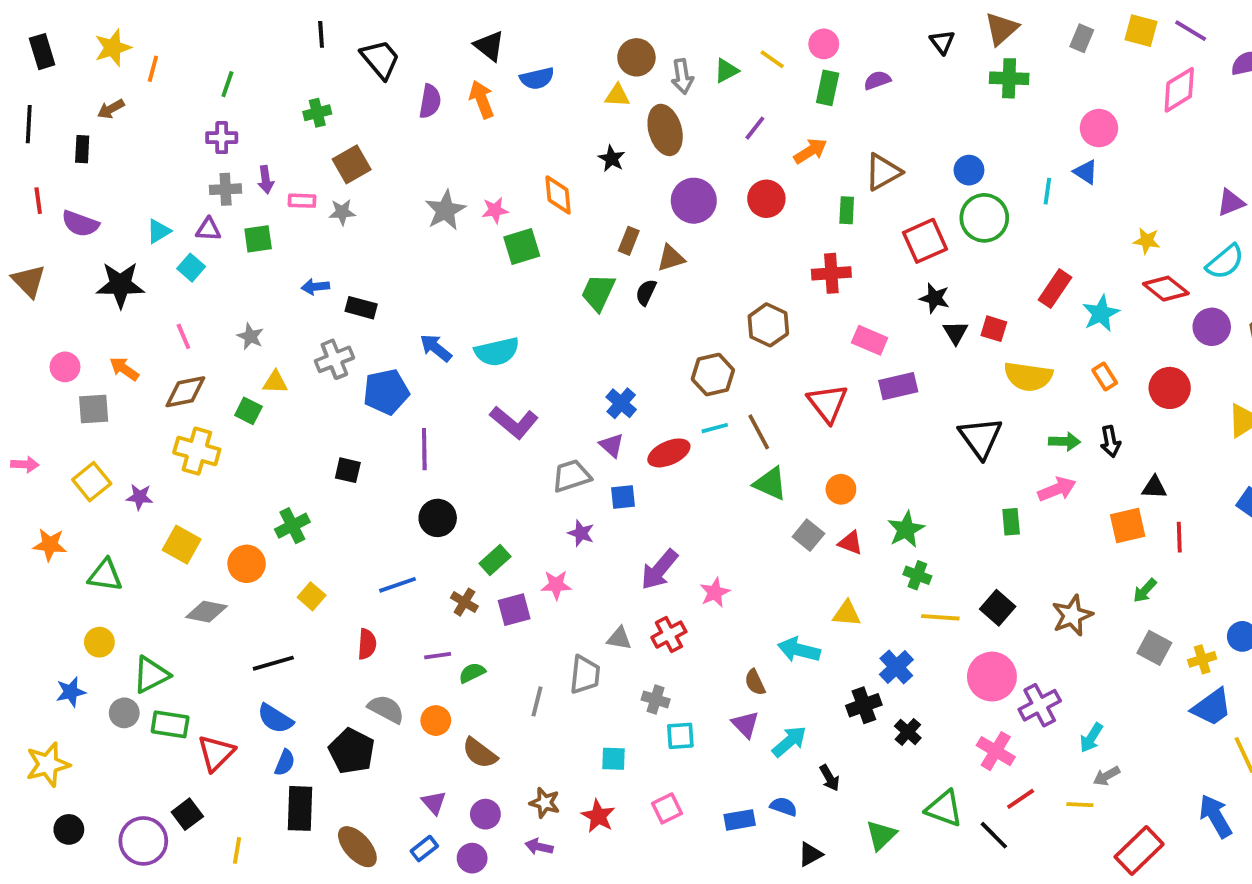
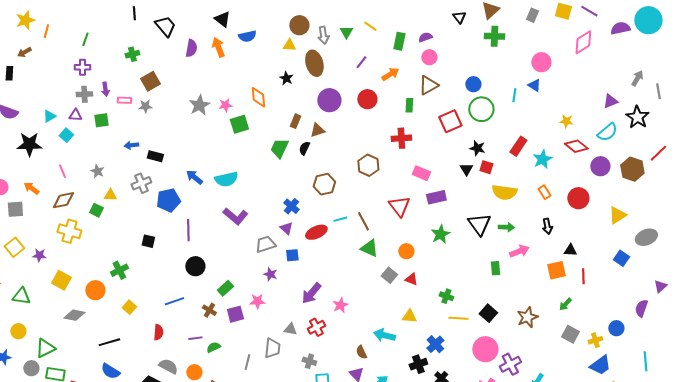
pink circle: (824, 44) -> (429, 57), moved
green triangle: (726, 71) -> (346, 32), turned -32
black star: (935, 298) -> (477, 148), moved
brown hexagon: (713, 375) -> (324, 184), moved
green arrow: (1065, 441) -> (506, 227), moved
green star: (906, 529) -> (440, 234), moved

